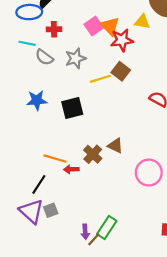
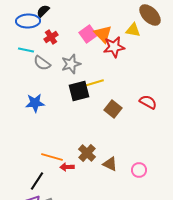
red cross: (54, 29) -> (51, 37), turned -32
brown square: (121, 71) -> (113, 109), moved
black square: (72, 108) -> (79, 91), moved
brown triangle: (115, 146) -> (110, 164), moved
pink circle: (149, 173) -> (139, 170), size x0.6

